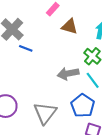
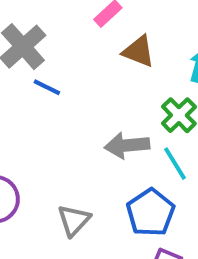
gray triangle: (45, 113) -> (74, 220), size x0.7

